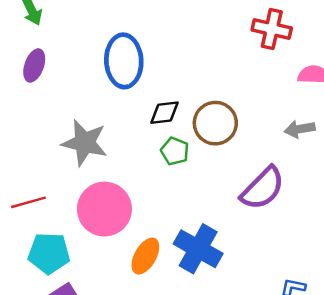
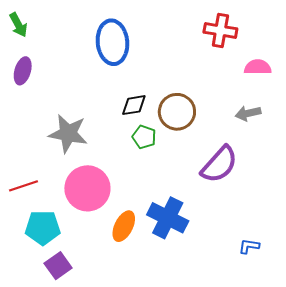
blue ellipse: (124, 61) -> (112, 42), moved

